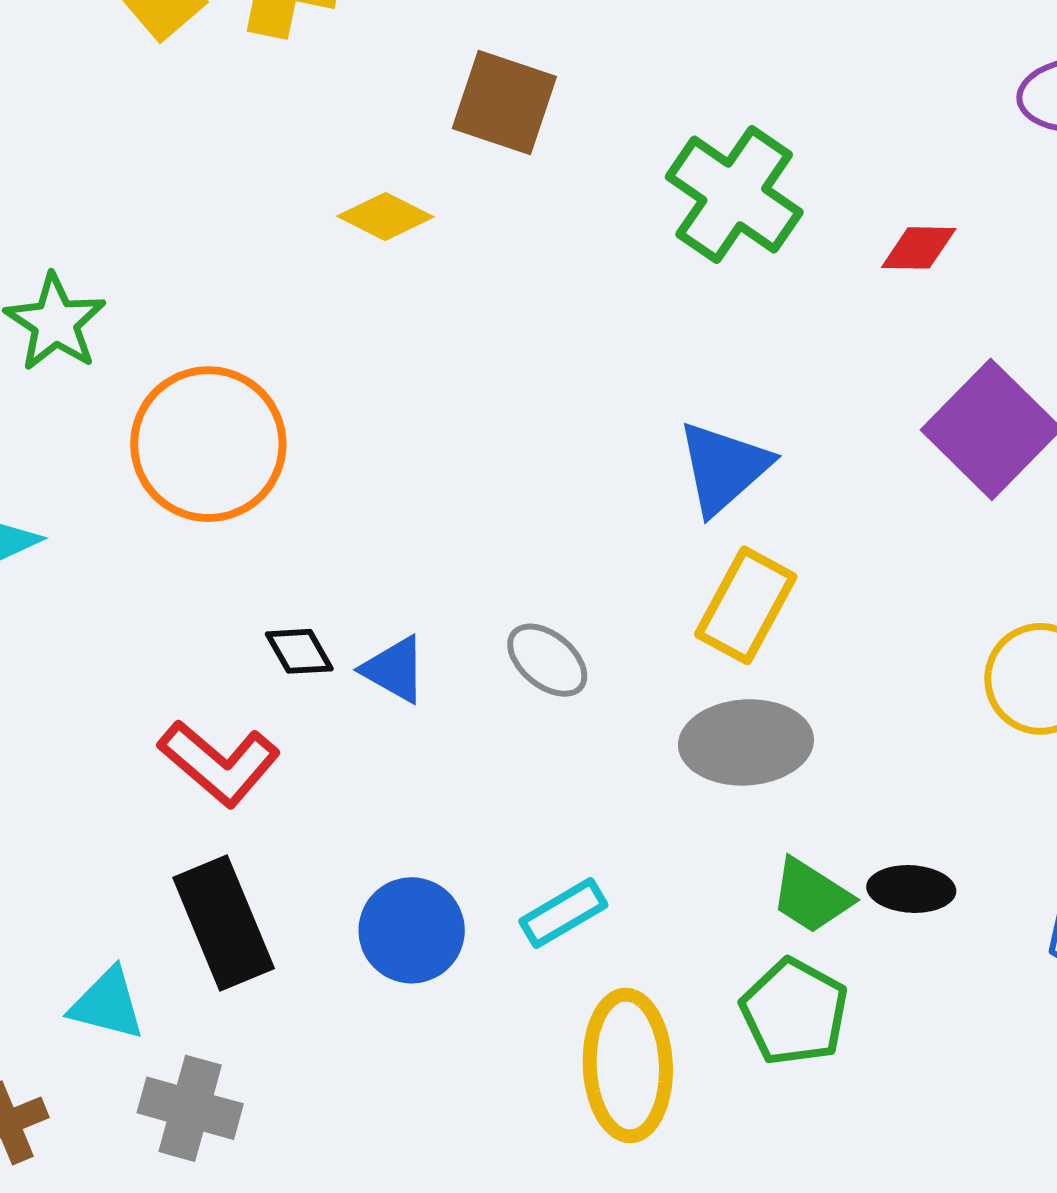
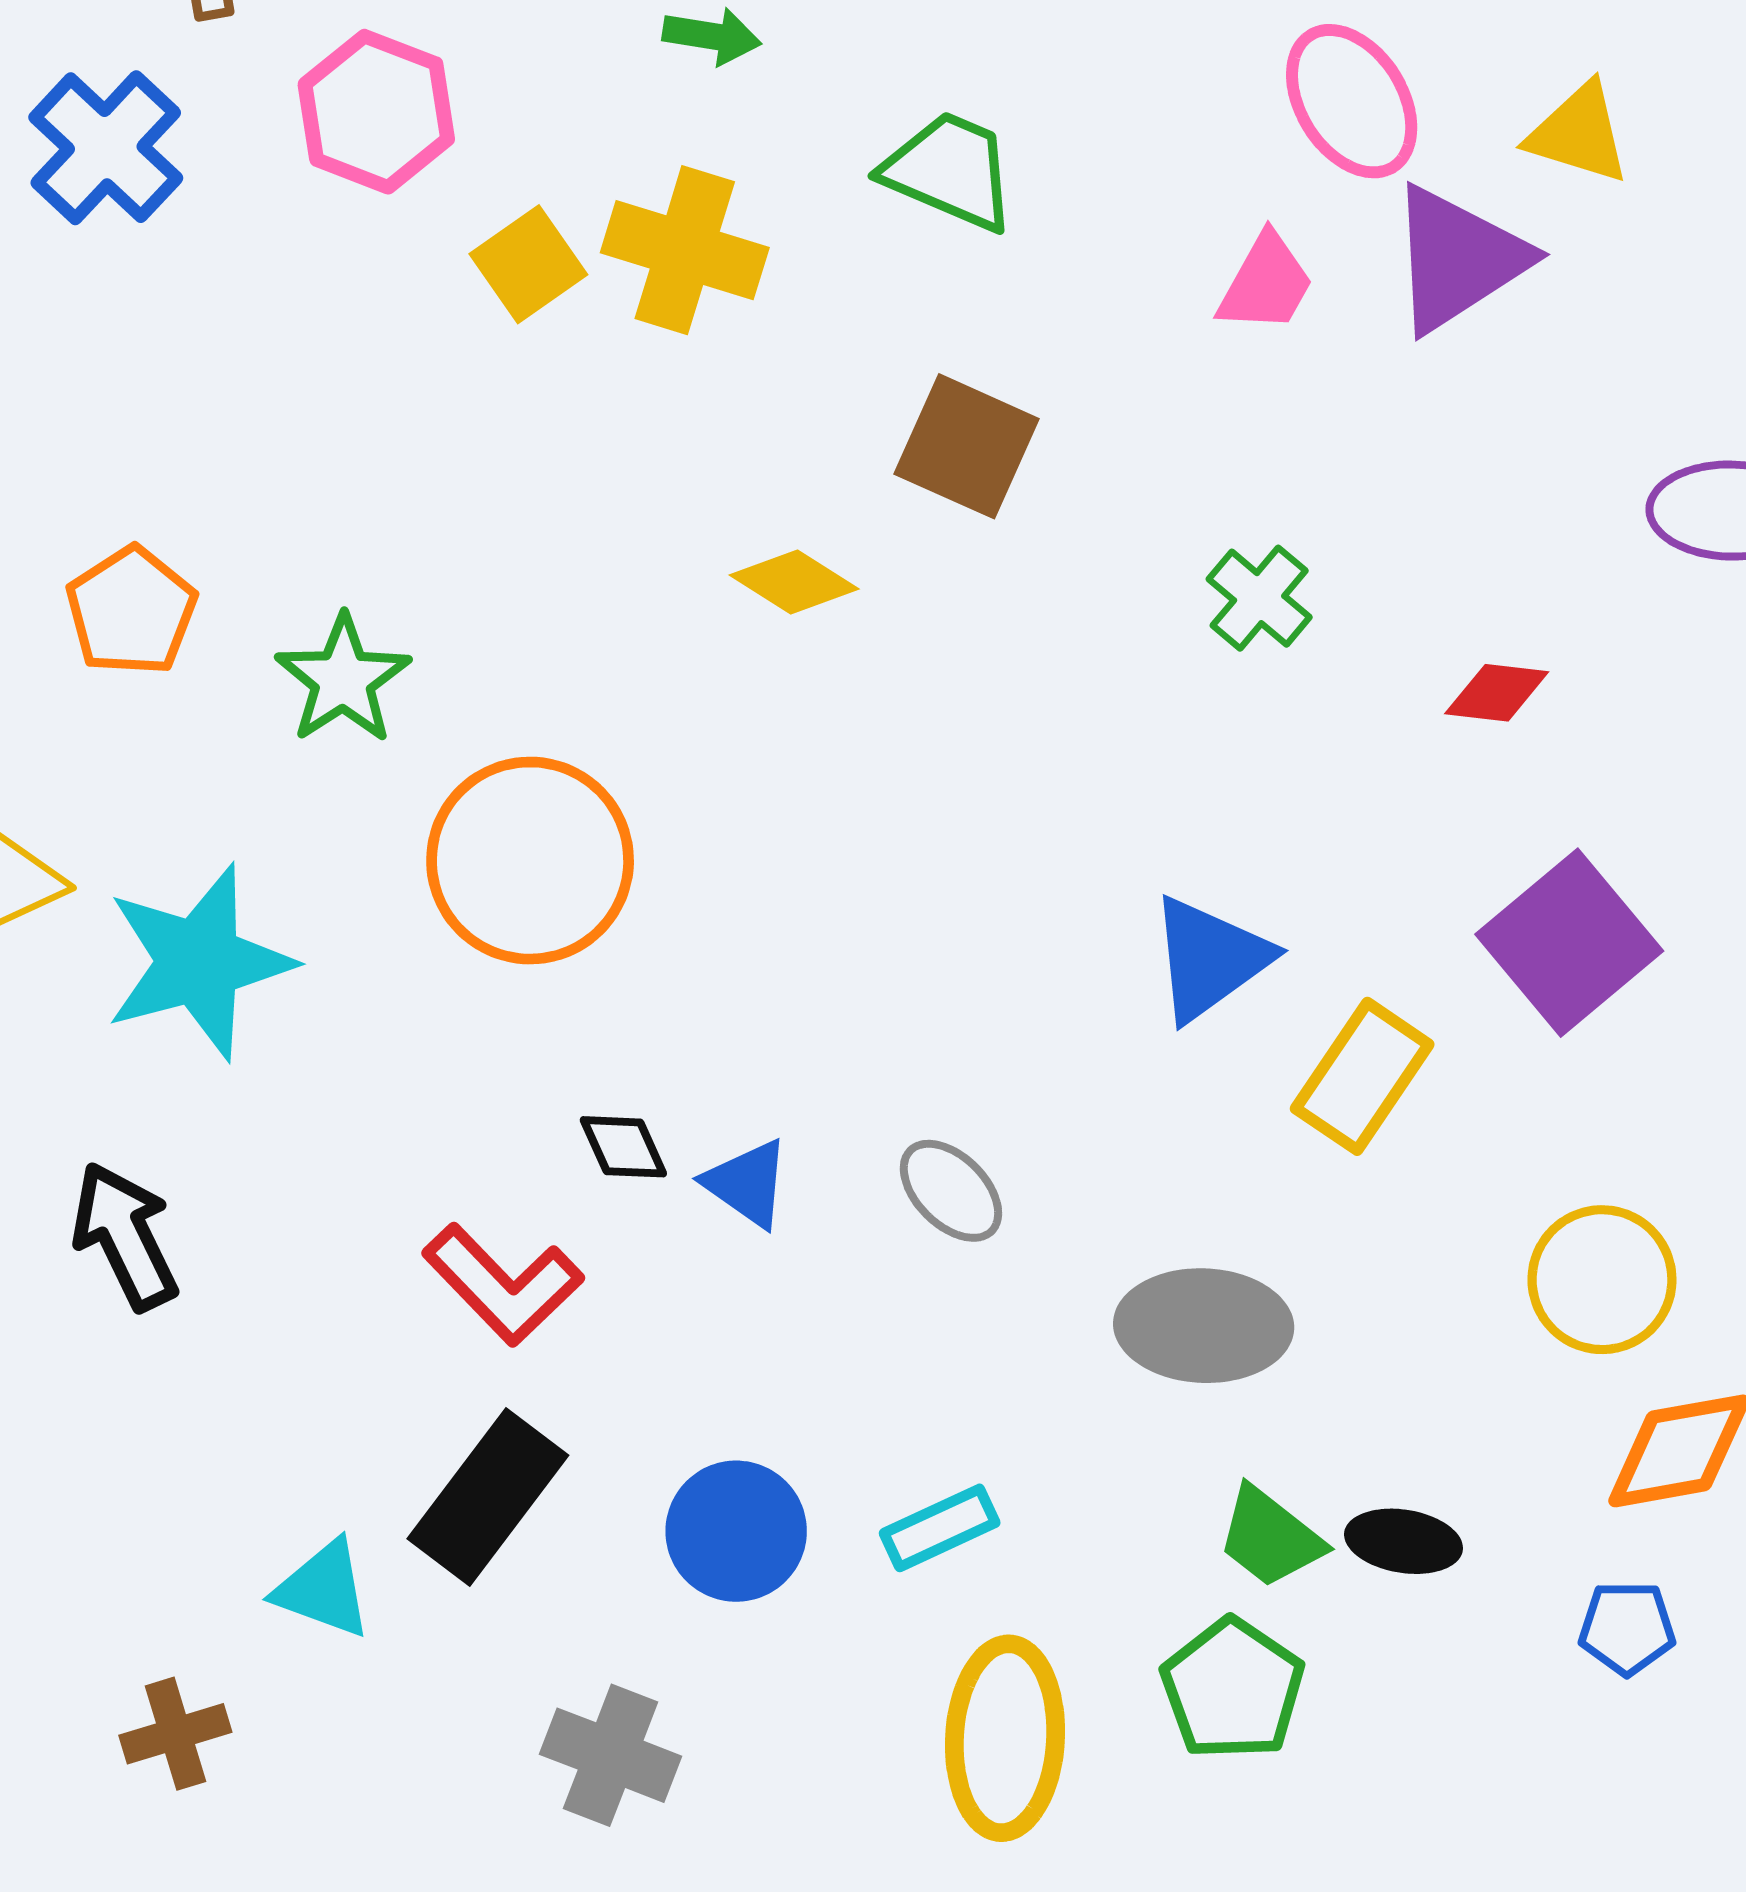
green cross: (734, 195) -> (1259, 598), size x0.6
yellow rectangle: (746, 605) -> (1362, 1076), moved
black rectangle: (224, 923) -> (488, 1497), turned 54
gray cross: (190, 1108) -> (611, 1755), moved

